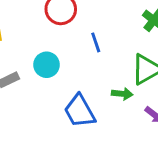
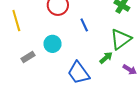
green arrow: (122, 94) -> (106, 58), turned -40

